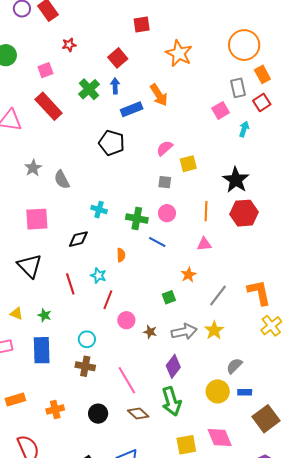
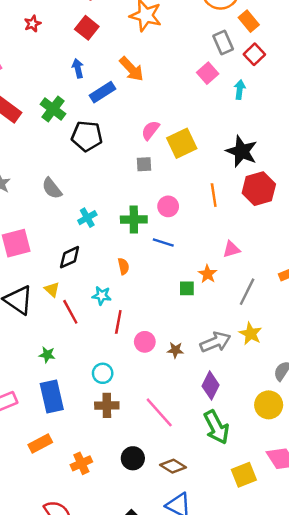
red star: (69, 45) -> (33, 24), moved
red square: (118, 58) -> (87, 28), moved
green cross: (89, 89) -> (53, 109), moved
yellow square: (188, 164) -> (182, 143), size x1.4
gray semicircle: (62, 180) -> (52, 188), moved
gray square: (165, 182) -> (144, 164), moved
cyan cross: (99, 210) -> (87, 218), turned -35
pink triangle: (204, 244) -> (231, 249), moved
green square: (169, 297) -> (187, 288), moved, turned 32
yellow triangle: (16, 314) -> (52, 289), moved, turned 32
orange rectangle: (15, 400) -> (40, 443), moved
brown diamond: (138, 414) -> (173, 466), moved

